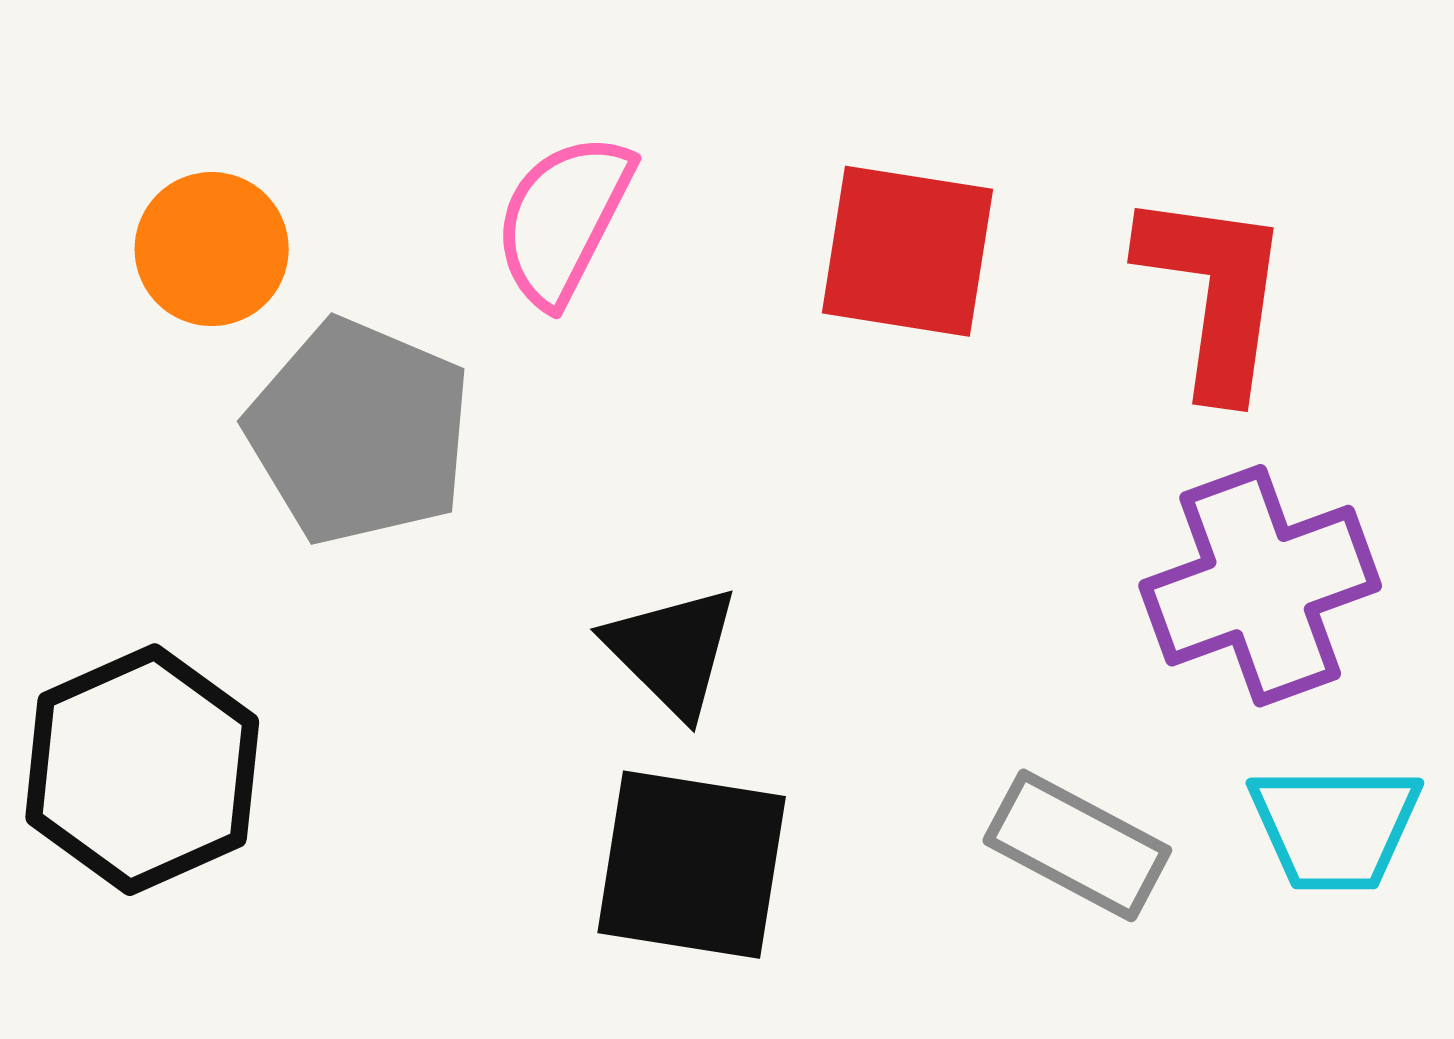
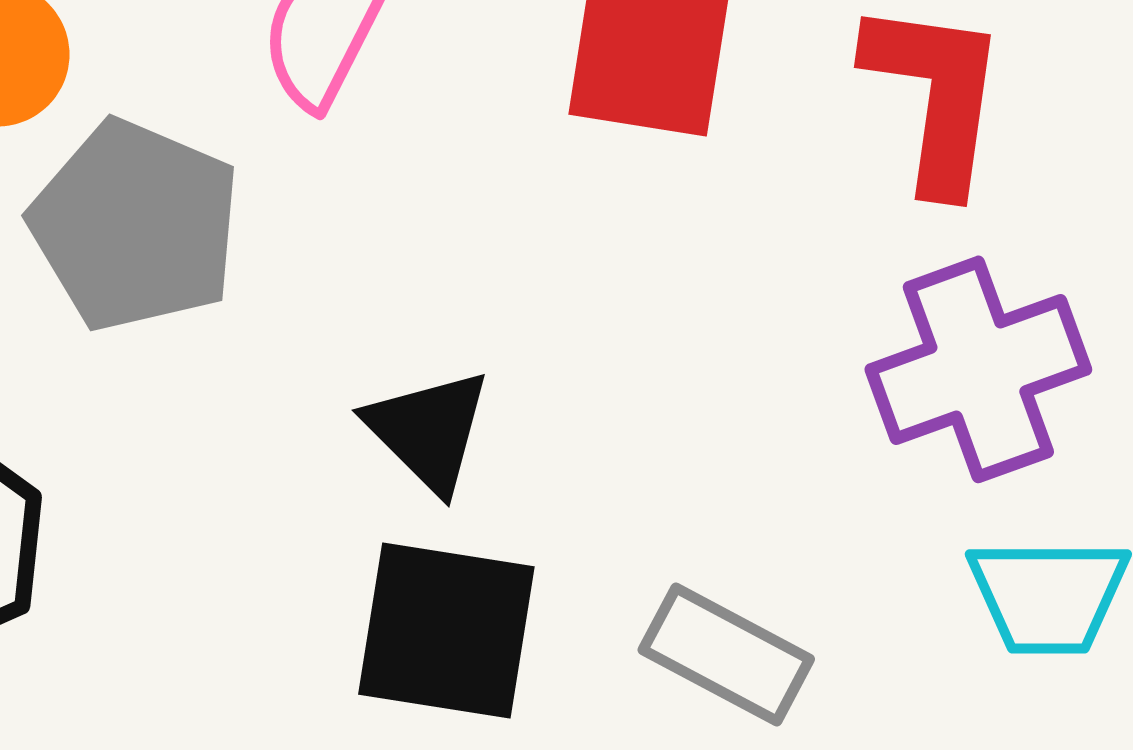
gray rectangle: (1077, 845) -> (726, 654), moved

